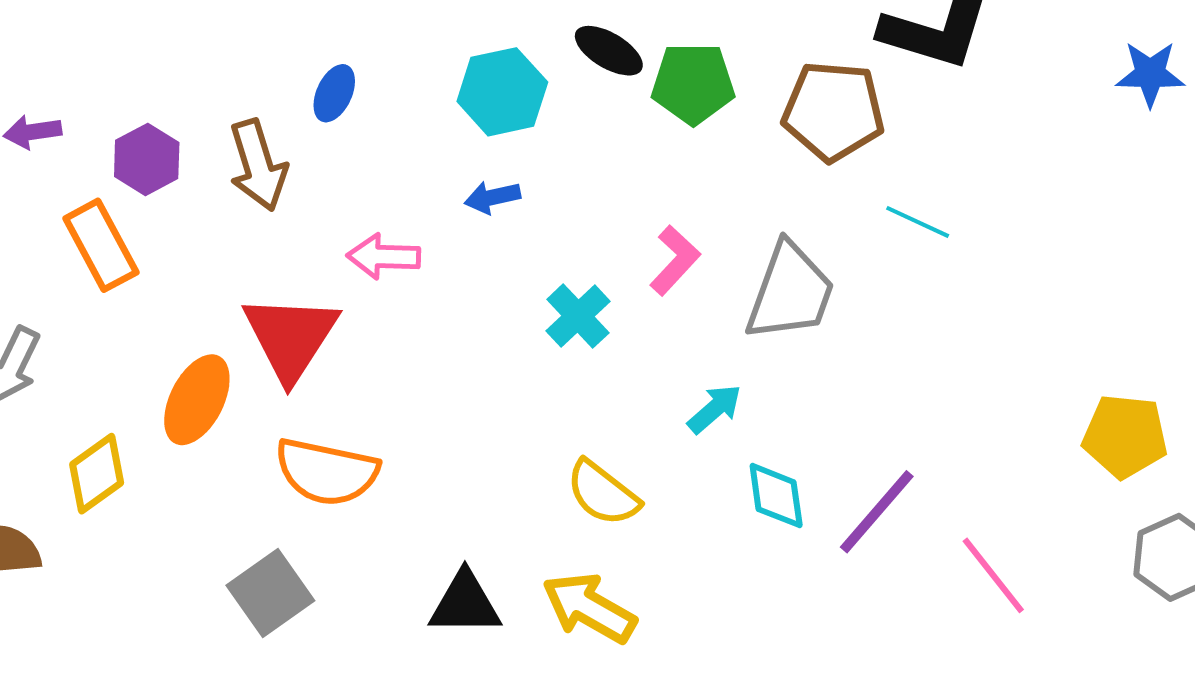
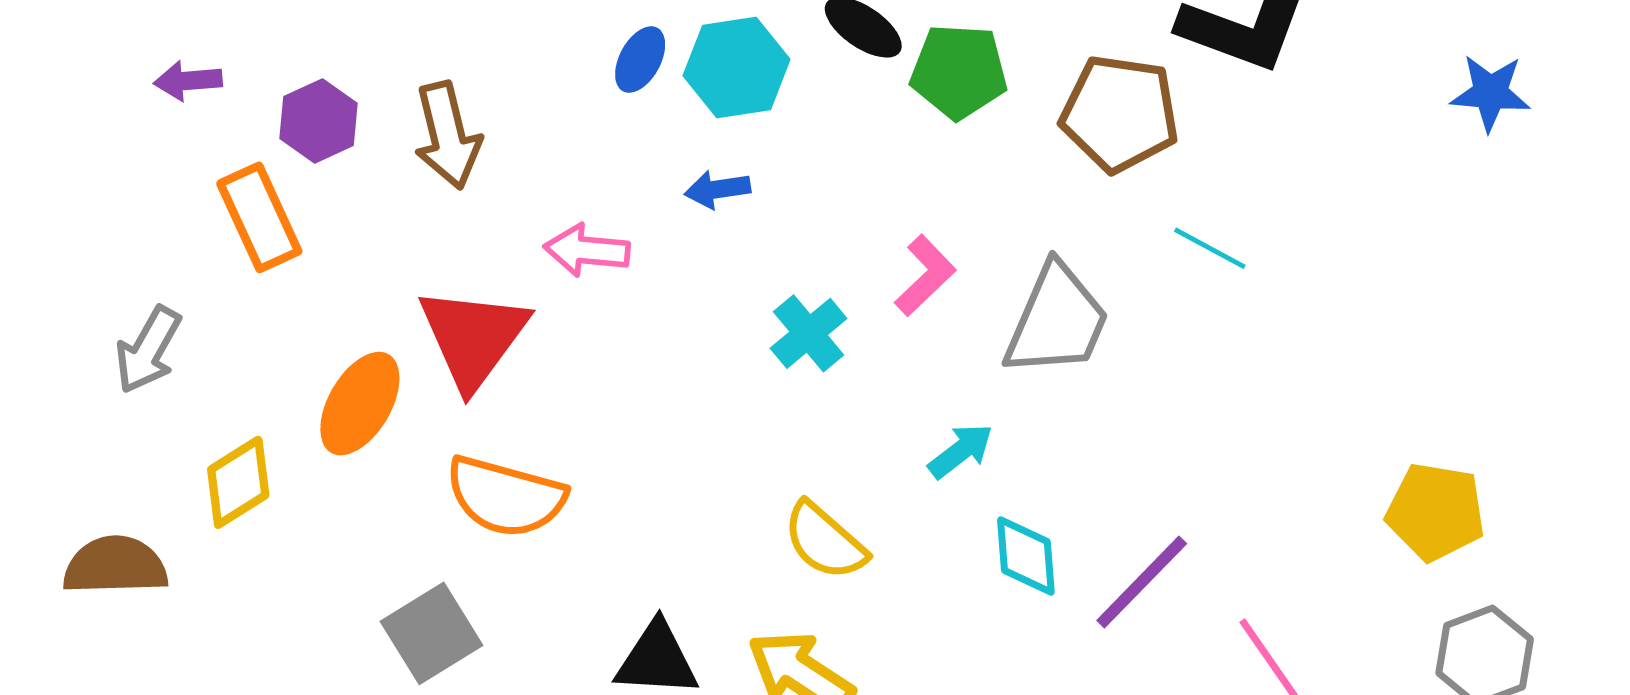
blue ellipse: (334, 93) -> (640, 60), moved

